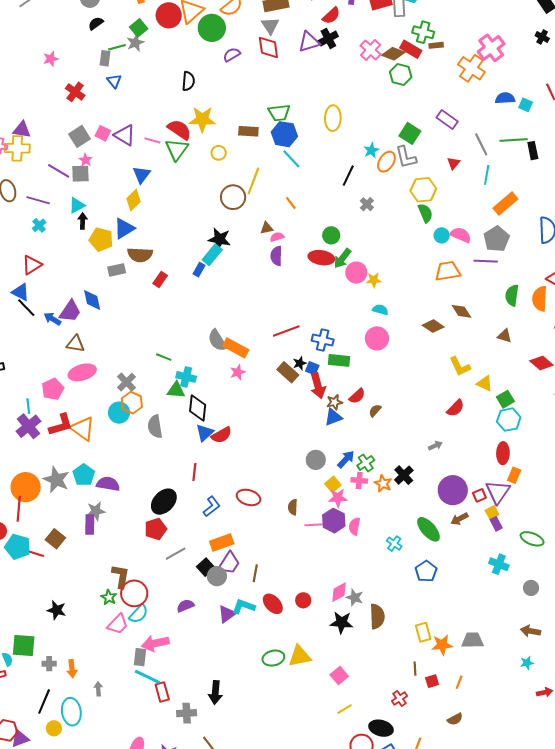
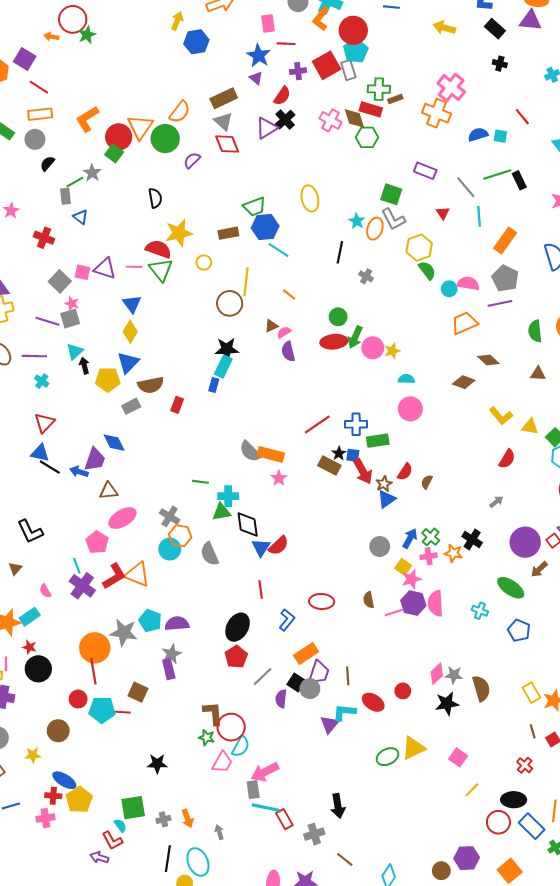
green square: (139, 28) -> (114, 153), moved
brown diamond: (393, 54) -> (354, 118), turned 65
pink semicircle: (354, 526) -> (436, 603), size x1.4
purple semicircle: (185, 606) -> (281, 699), moved, turned -48

